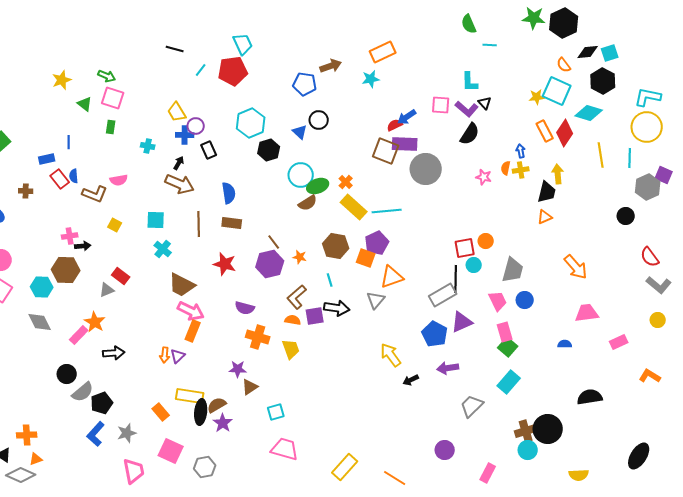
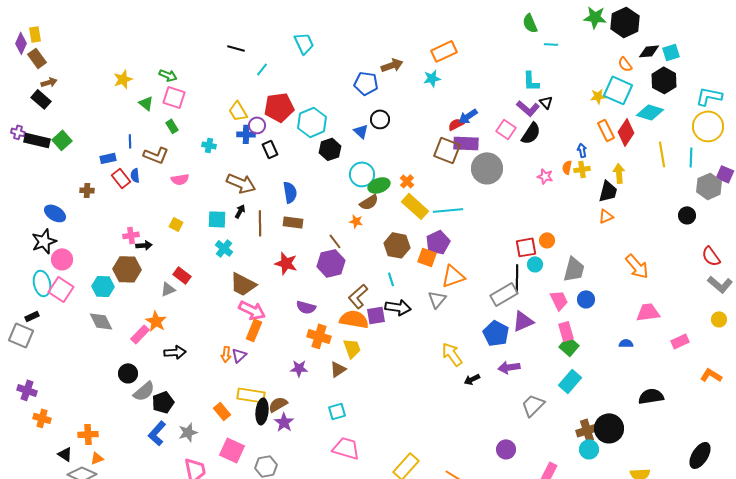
red pentagon: (233, 71) -> (279, 107), moved
pink square: (441, 105) -> (506, 129), moved, turned 30
green rectangle: (111, 127) -> (172, 126), turned -40
black arrow: (179, 163) -> (240, 211), moved
brown L-shape: (95, 194) -> (156, 155), moved
orange star: (300, 257) -> (356, 221), moved
orange semicircle: (293, 320) -> (354, 319), size x1.8
brown triangle: (250, 387) -> (338, 369), moved

